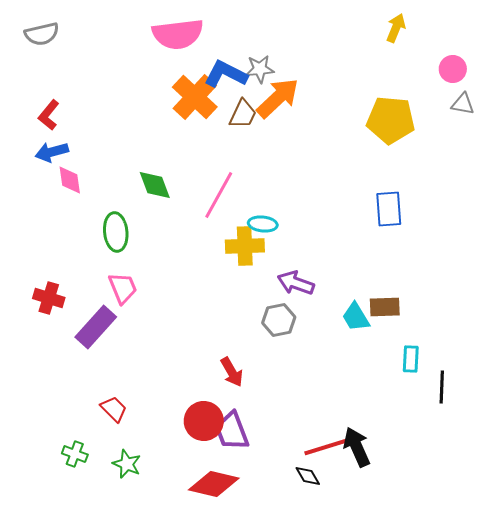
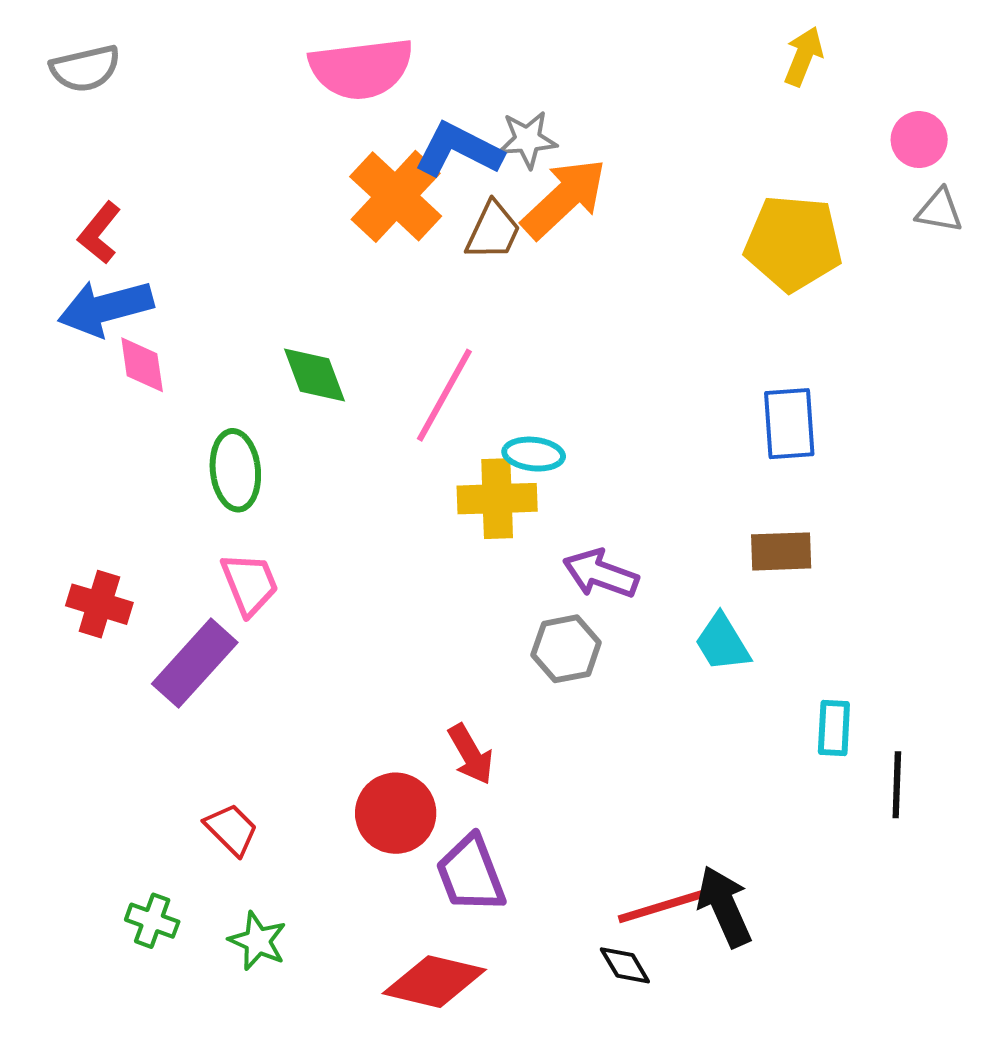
blue arrow: (52, 152) -> (106, 308), size x1.4
brown rectangle: (385, 307) -> (781, 551), moved
red circle: (204, 421) -> (396, 813), moved

